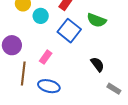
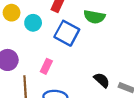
black semicircle: (97, 64) -> (102, 80), moved

